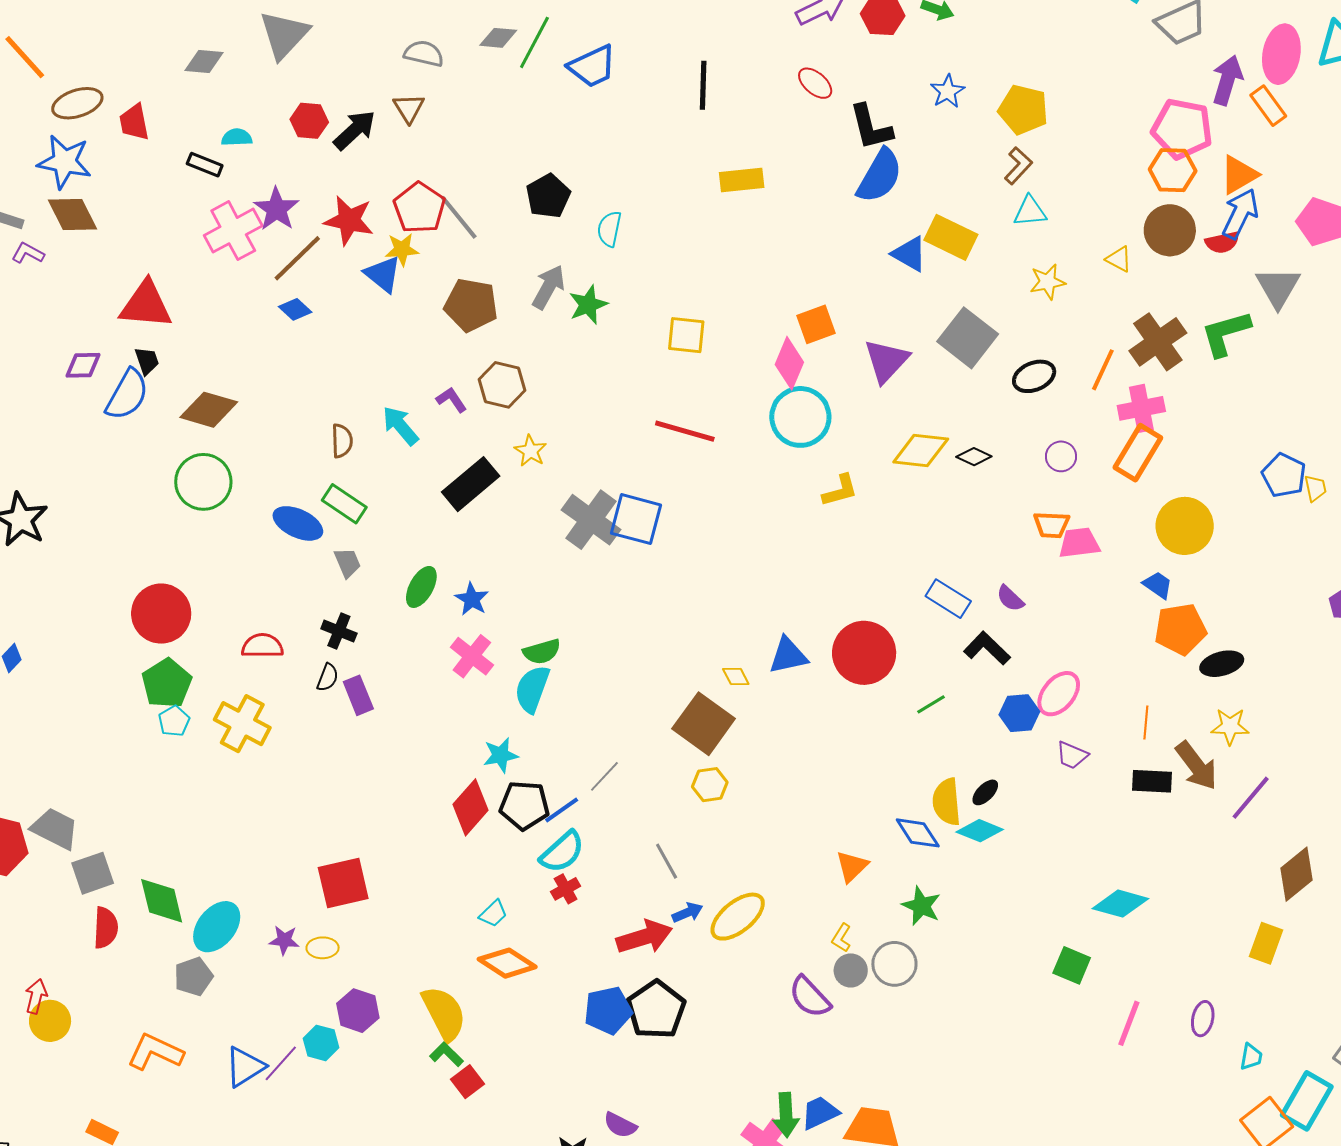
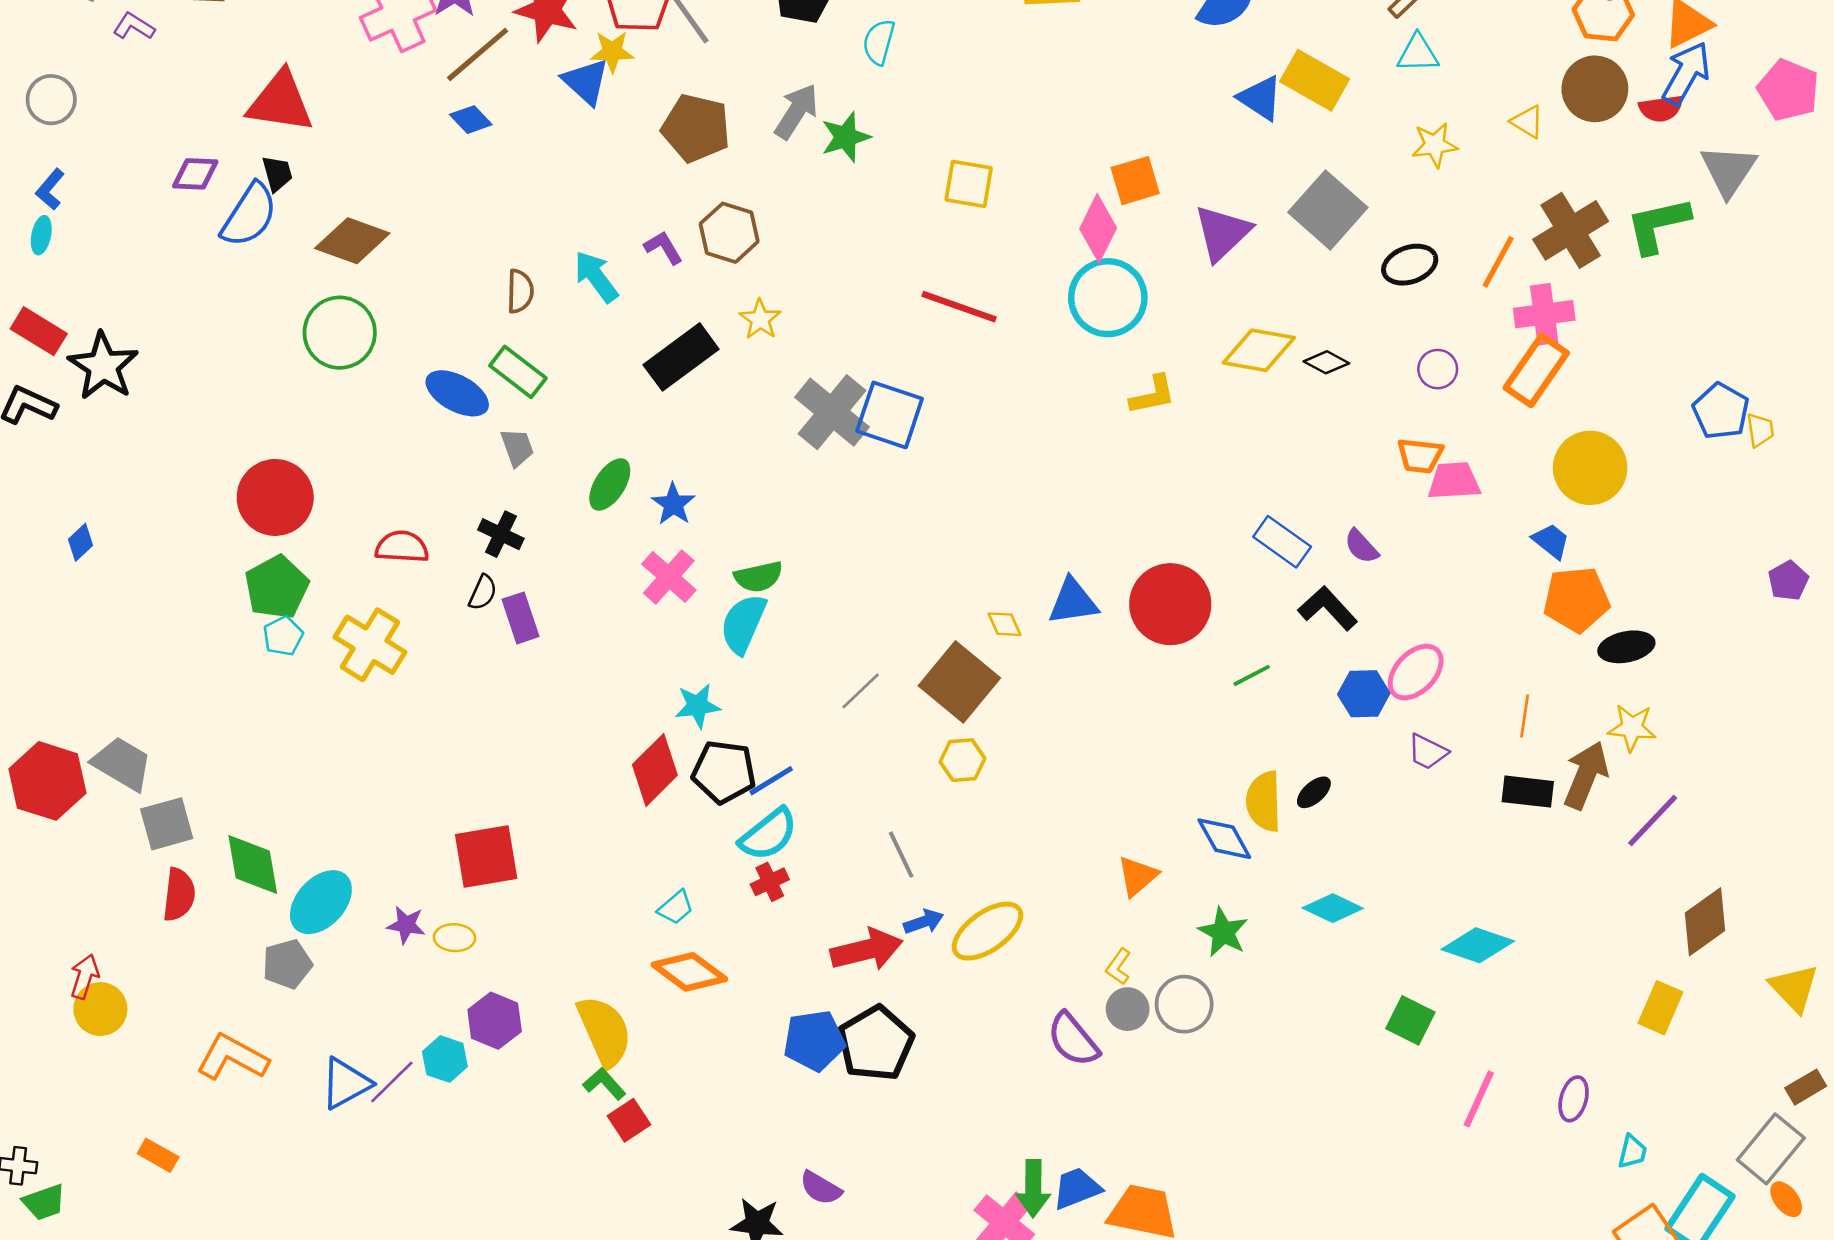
brown arrow: (1196, 766) -> (1586, 775), turned -124
gray line: (604, 776) -> (861, 691), moved
cyan diamond: (980, 831) -> (1333, 908), moved

